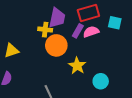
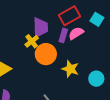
cyan square: (115, 23) -> (97, 19), turned 32
yellow cross: (45, 30) -> (32, 41), turned -32

